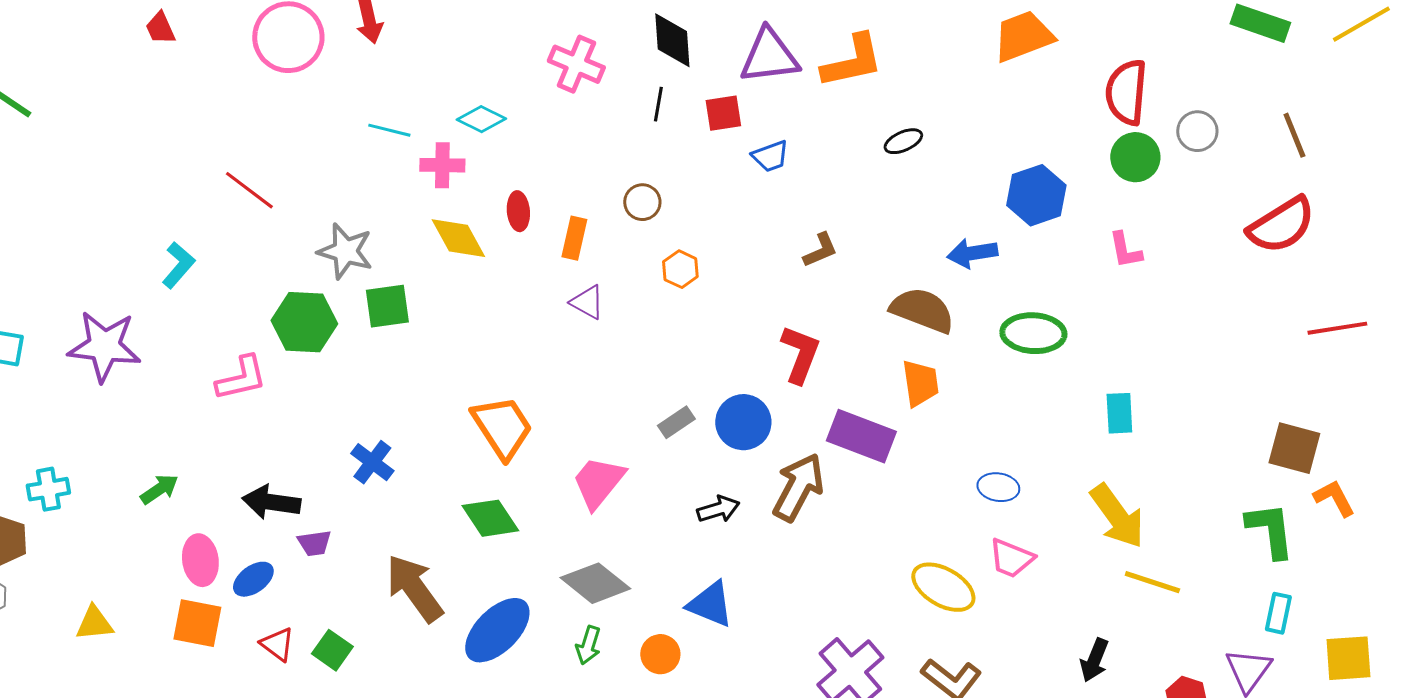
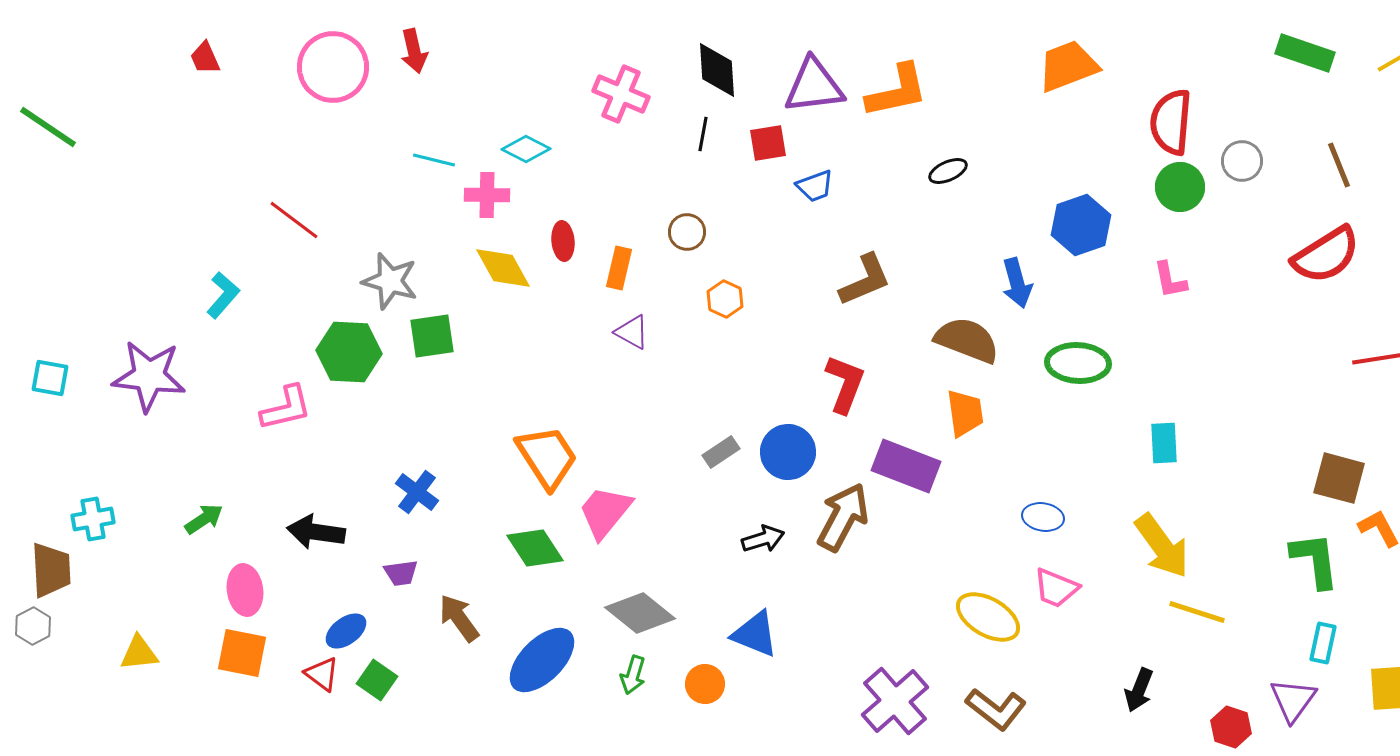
brown L-shape: (820, 250) -> (865, 280), size x1.5
blue arrow: (972, 253) -> (1017, 283), turned -96
pink trapezoid: (598, 482) -> (605, 512), moved
purple trapezoid: (314, 543) -> (401, 573), moved
blue ellipse: (253, 579) -> (346, 631), moved
brown arrow: (414, 588) -> (459, 618), size x0.7

